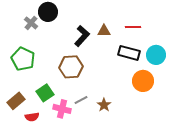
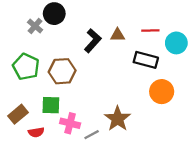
cyan circle: (156, 55) -> (176, 43), moved
brown hexagon: (71, 67) -> (62, 71), moved
green square: (45, 93) -> (51, 105), turned 36
gray line: (81, 100) -> (92, 135), moved
brown star: (104, 105) -> (118, 119), size x1.6

